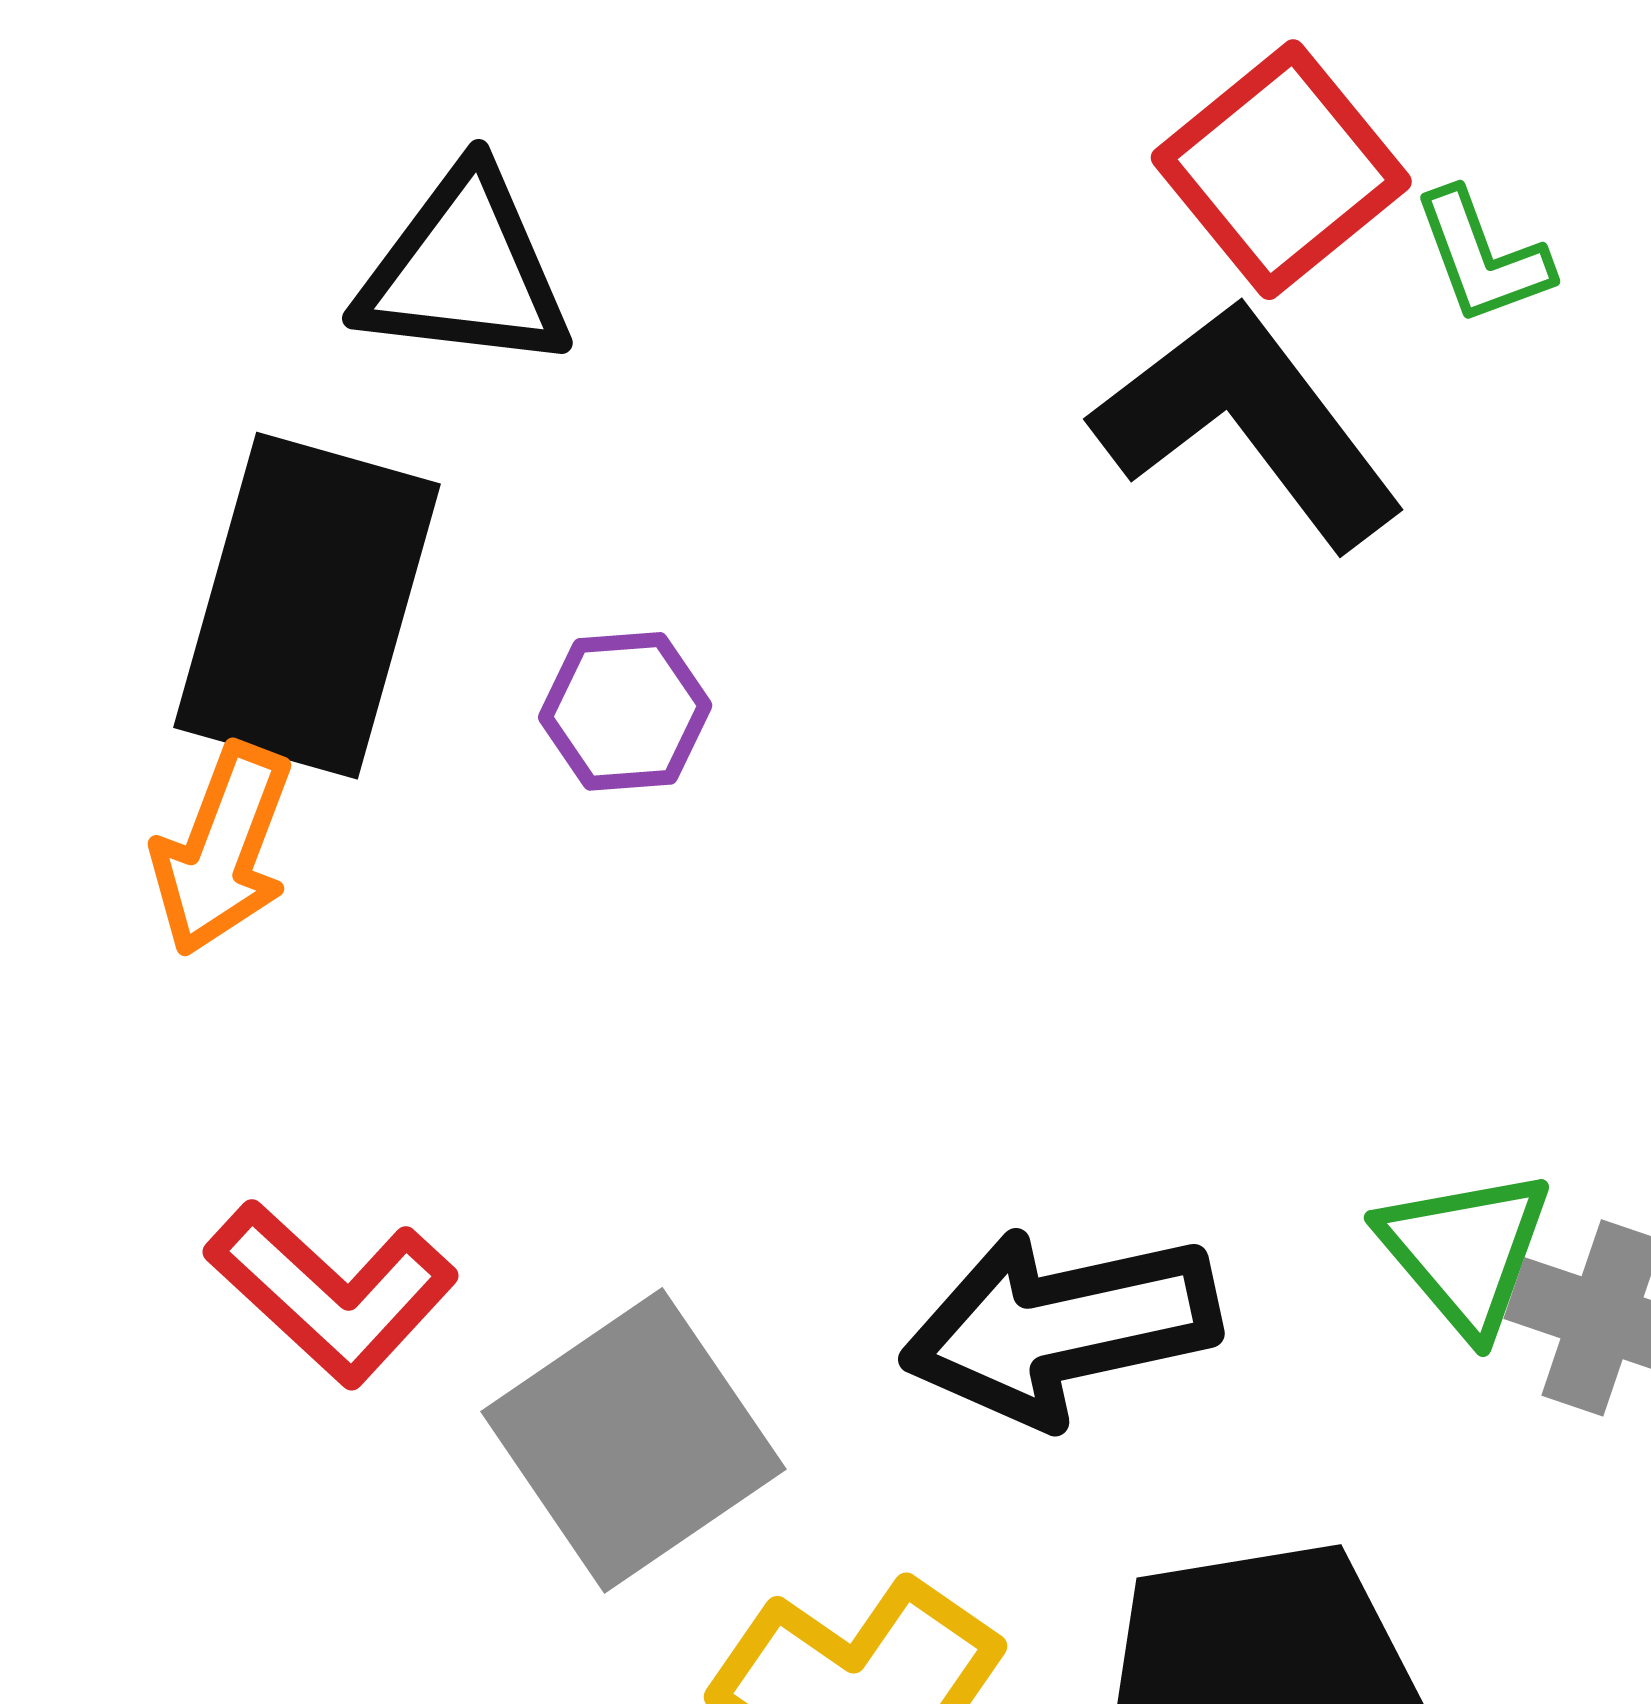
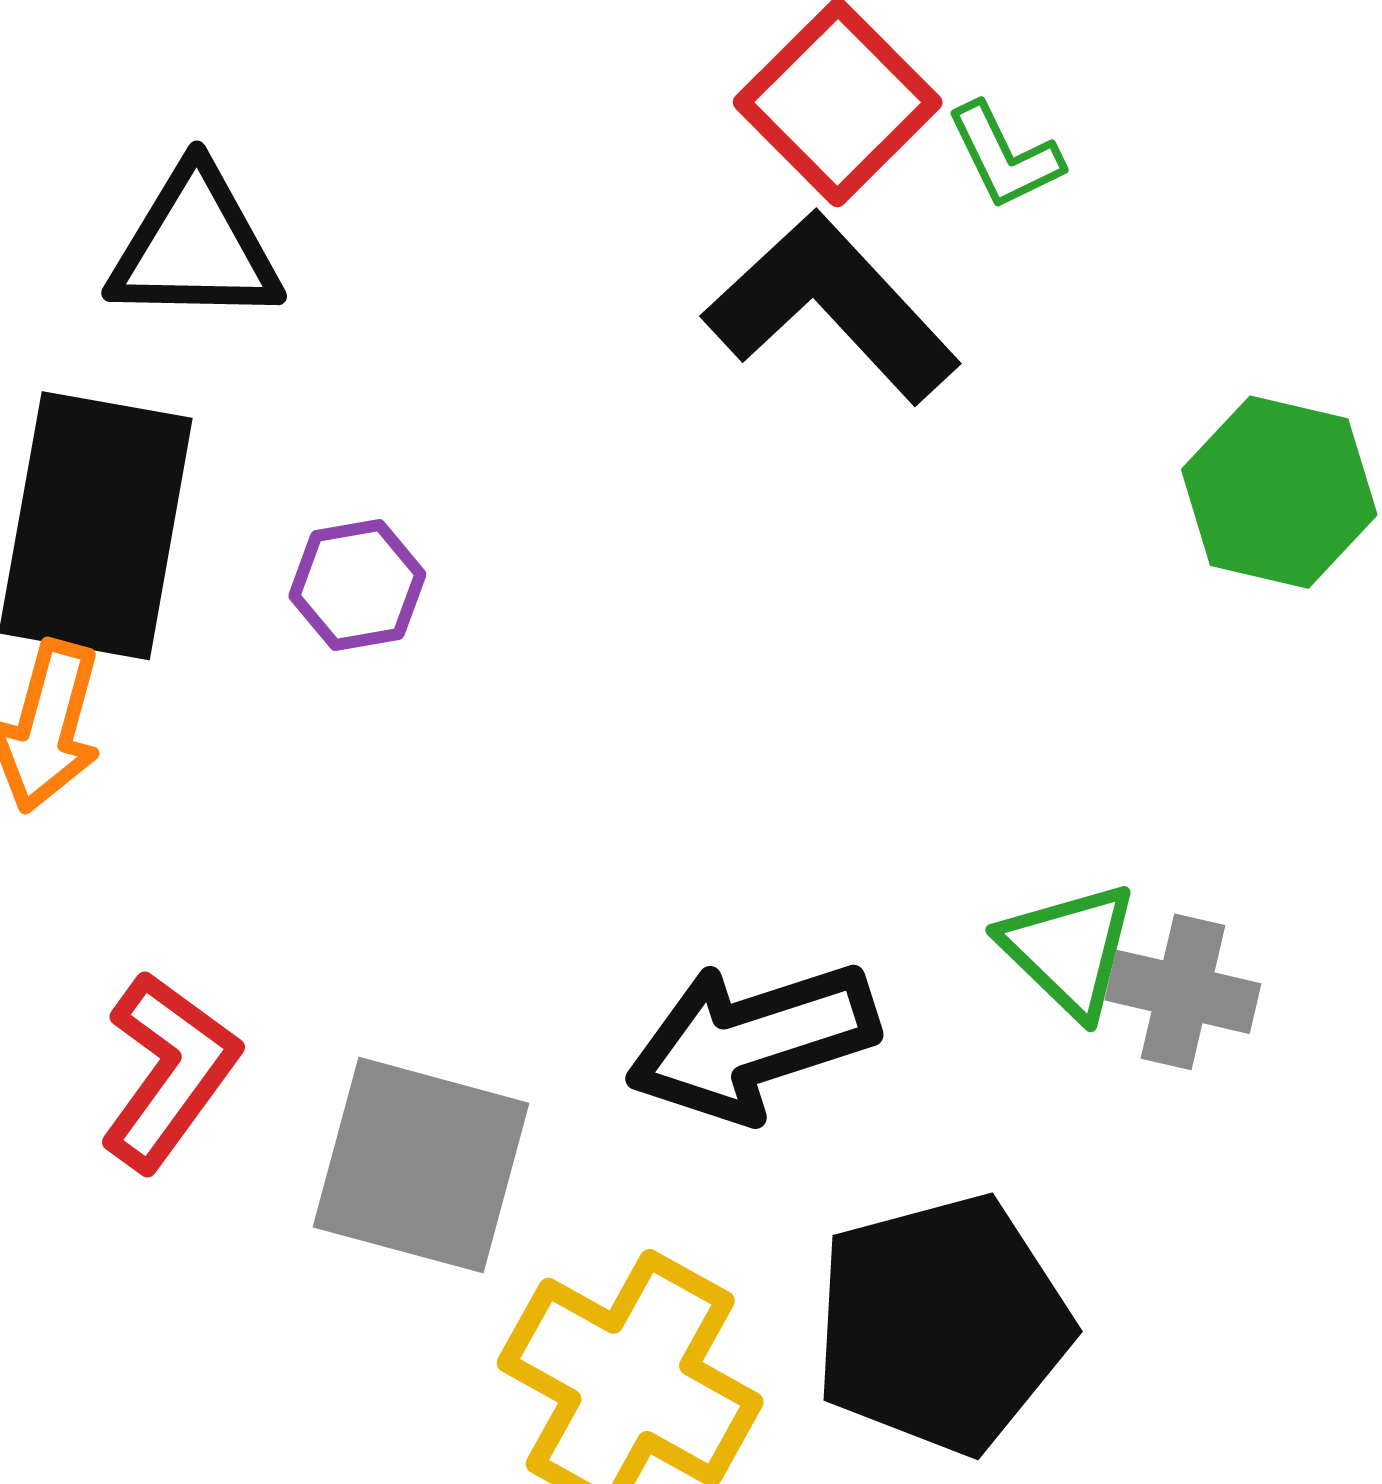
red L-shape: (332, 1293) -> (169, 1071), turned -91
gray square: (633, 1440) -> (421, 1165), turned -35

